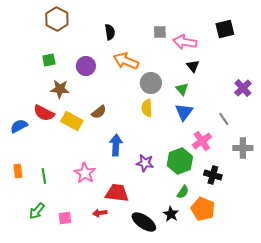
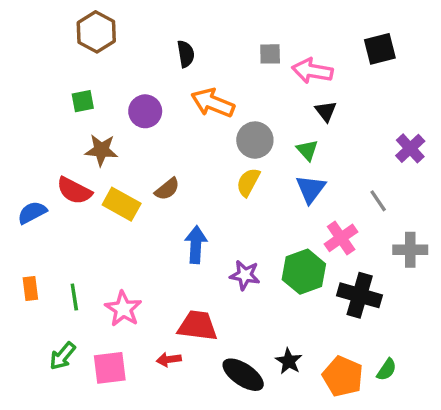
yellow semicircle: (147, 108) -> (248, 182), turned 30
pink star: (85, 173) -> (123, 309), moved
black cross: (213, 175) -> (360, 295), size x1.4
green semicircle: (183, 192) -> (387, 370), moved
orange pentagon: (203, 209) -> (343, 376), moved
pink square: (65, 218) -> (110, 368), size x1.5

